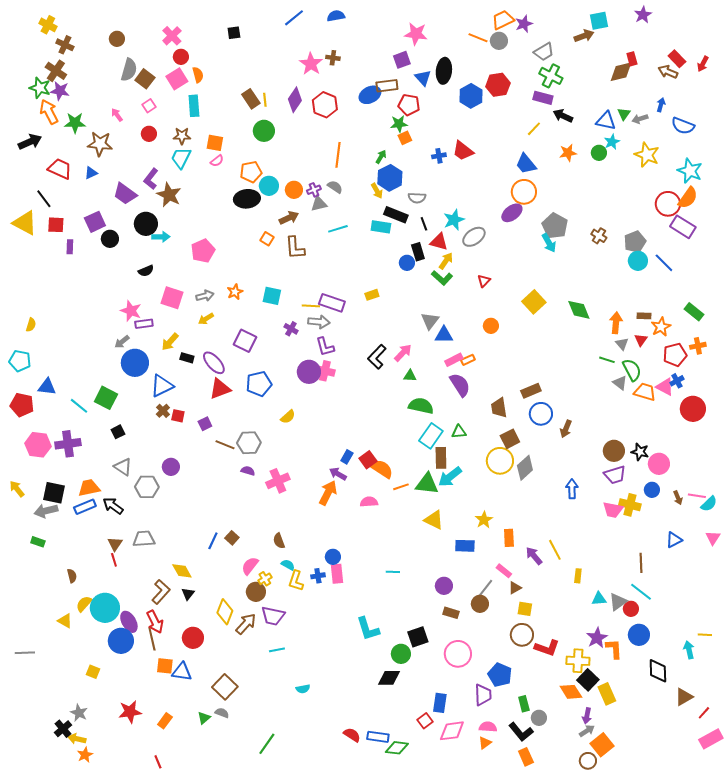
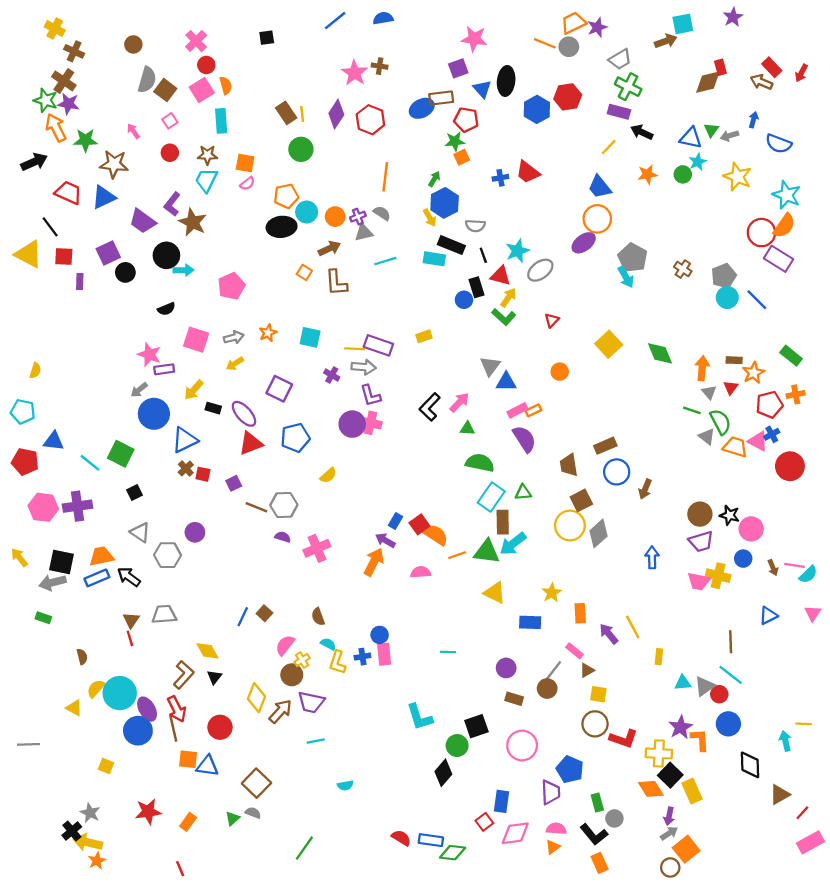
blue triangle: (91, 173) -> (104, 197), size x1.6
black diamond: (389, 678) -> (443, 773), turned -50
yellow arrow: (77, 739) -> (88, 842), size x1.4

